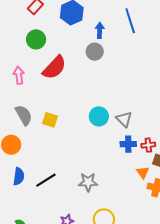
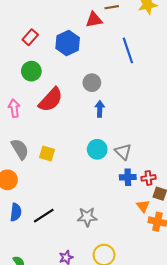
blue arrow: (100, 30) -> (100, 109), moved

